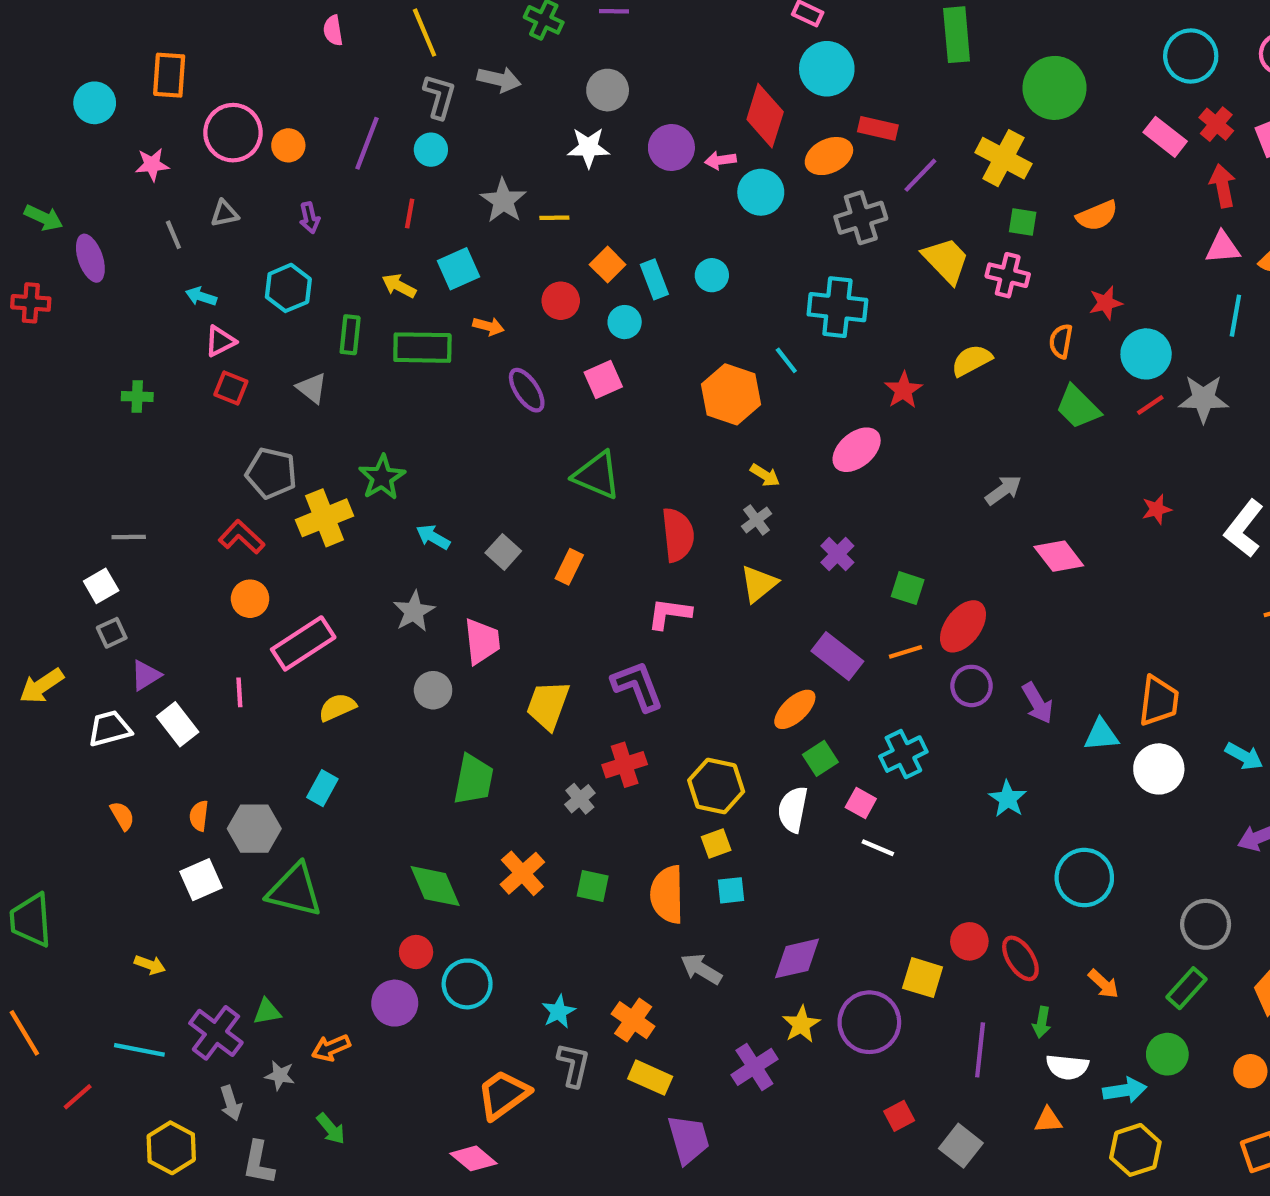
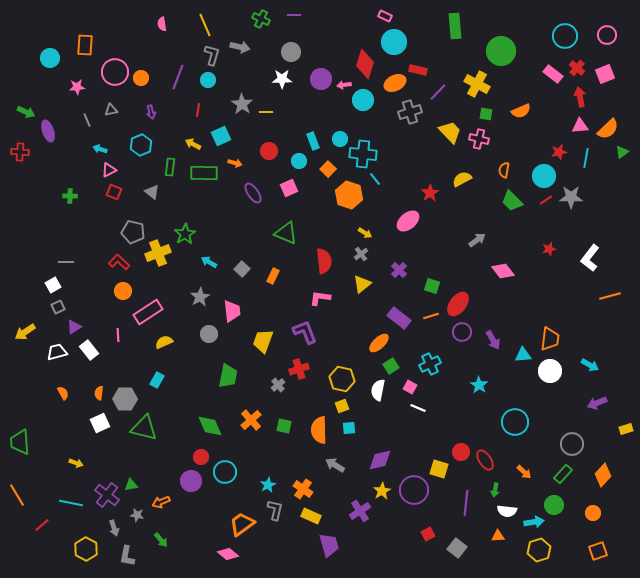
orange square: (608, 265) -> (328, 169), moved
red star: (1106, 303) -> (559, 152), moved
cyan cross: (837, 307) -> (363, 154), moved

